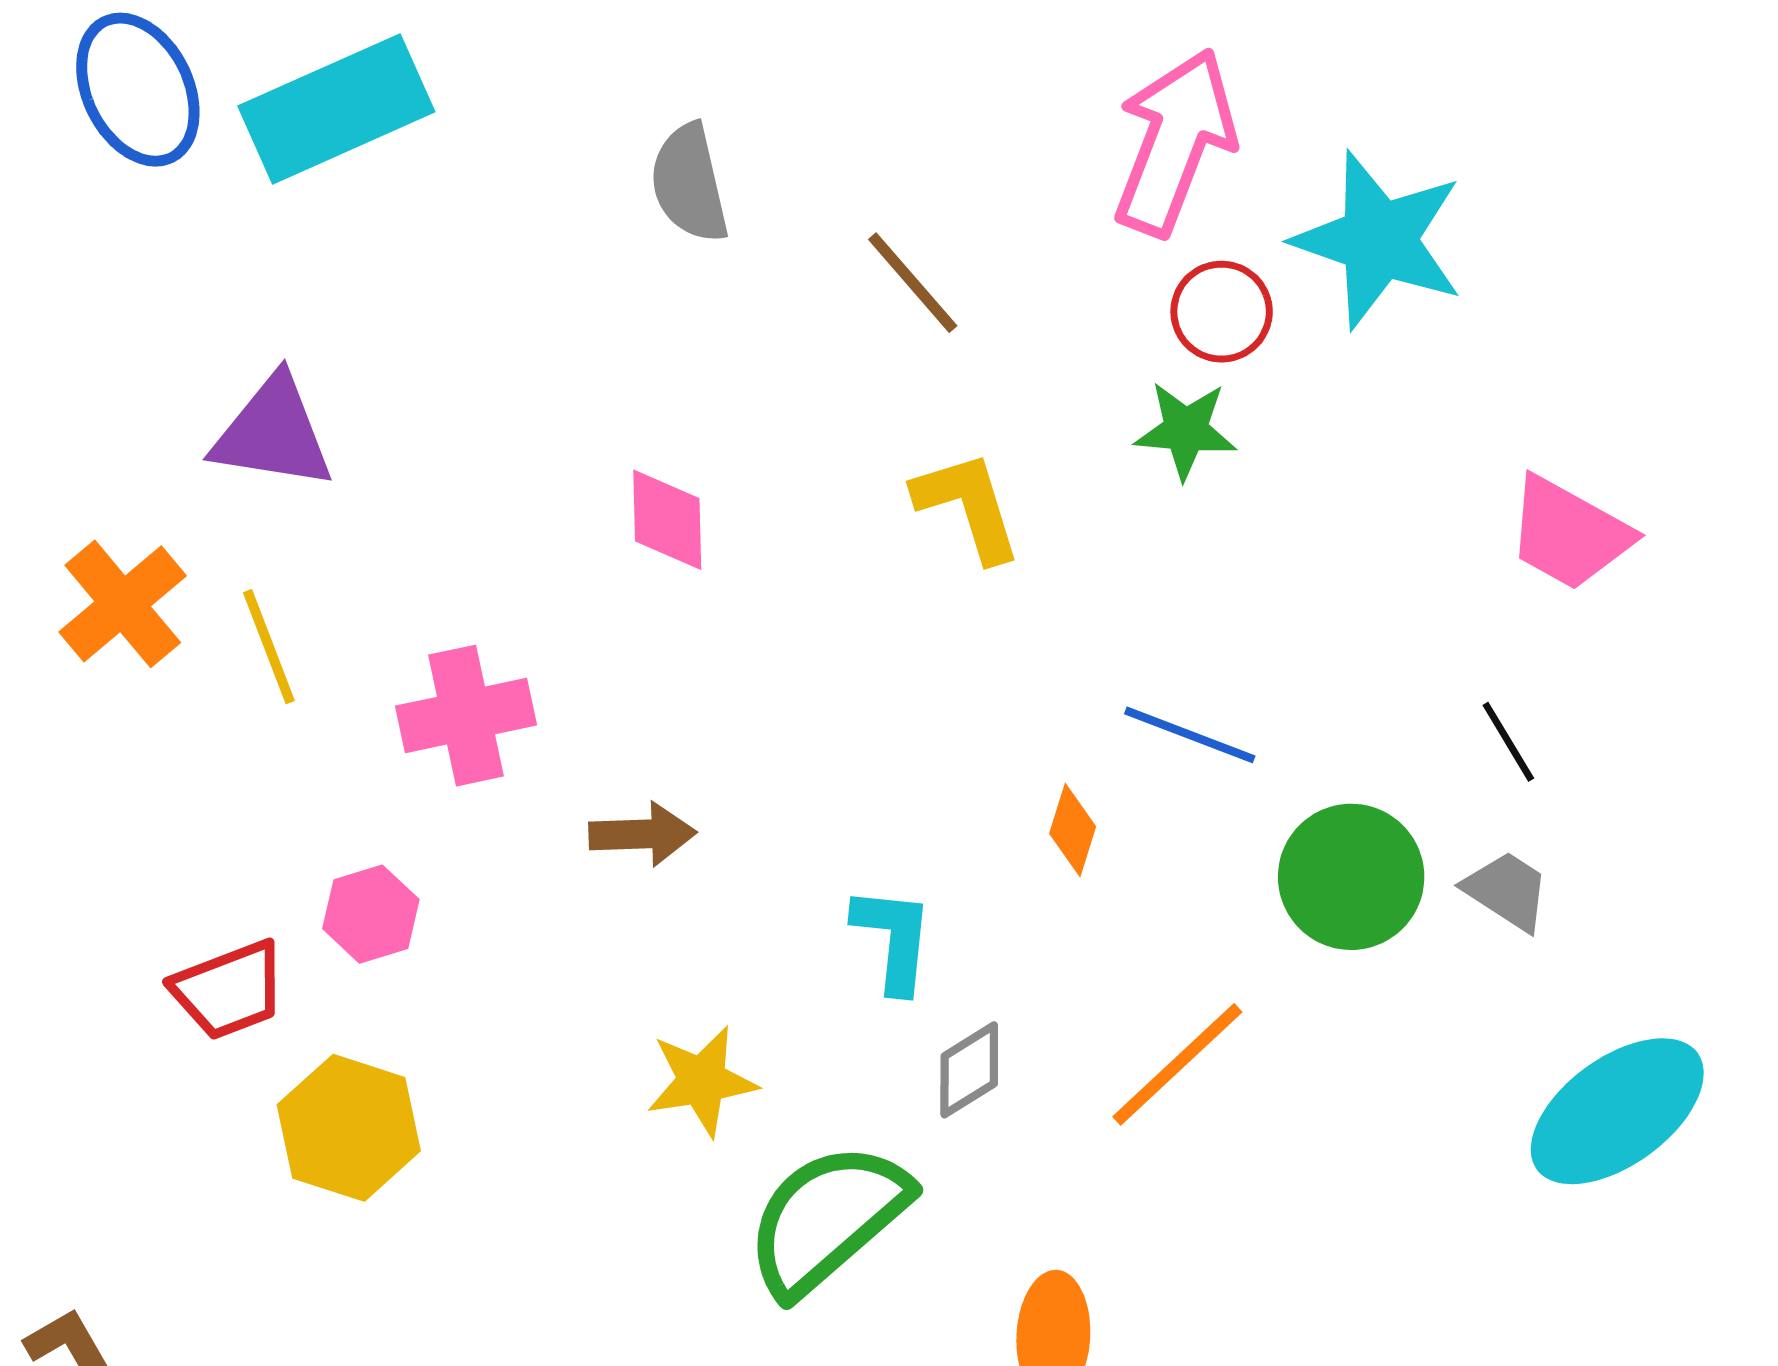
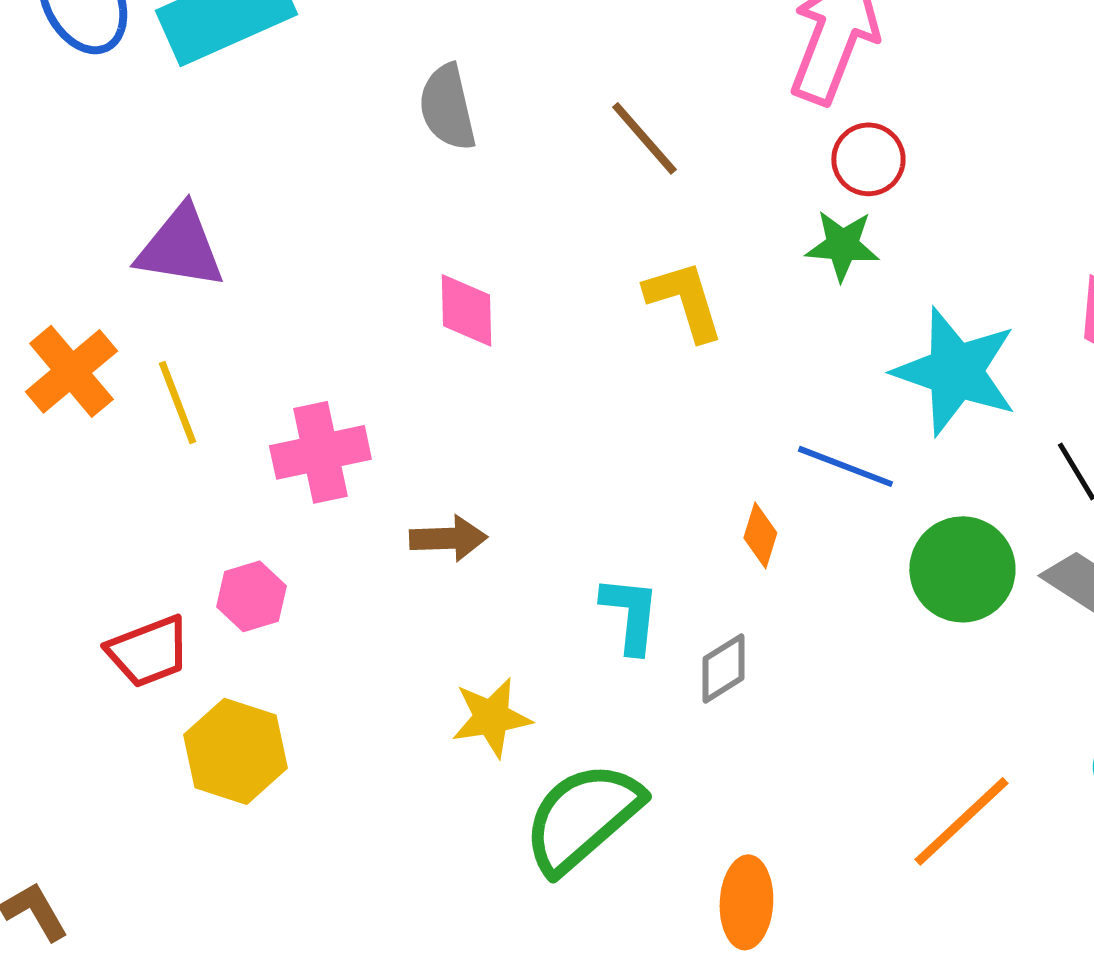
gray semicircle: (689, 183) -> (447, 107), moved
cyan star: (1379, 240) -> (955, 371), moved
orange line: (1177, 1064) -> (961, 821), moved
gray diamond: (969, 1070) -> (723, 668), moved

